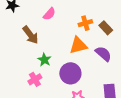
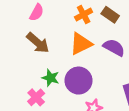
brown arrow: (30, 35) -> (38, 43), moved
green star: (44, 60) -> (51, 78), moved

